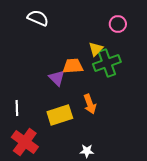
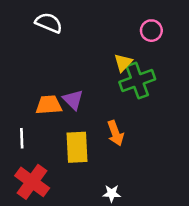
orange trapezoid: (73, 66) -> (49, 105), moved
yellow rectangle: (60, 115) -> (77, 147), turned -75

